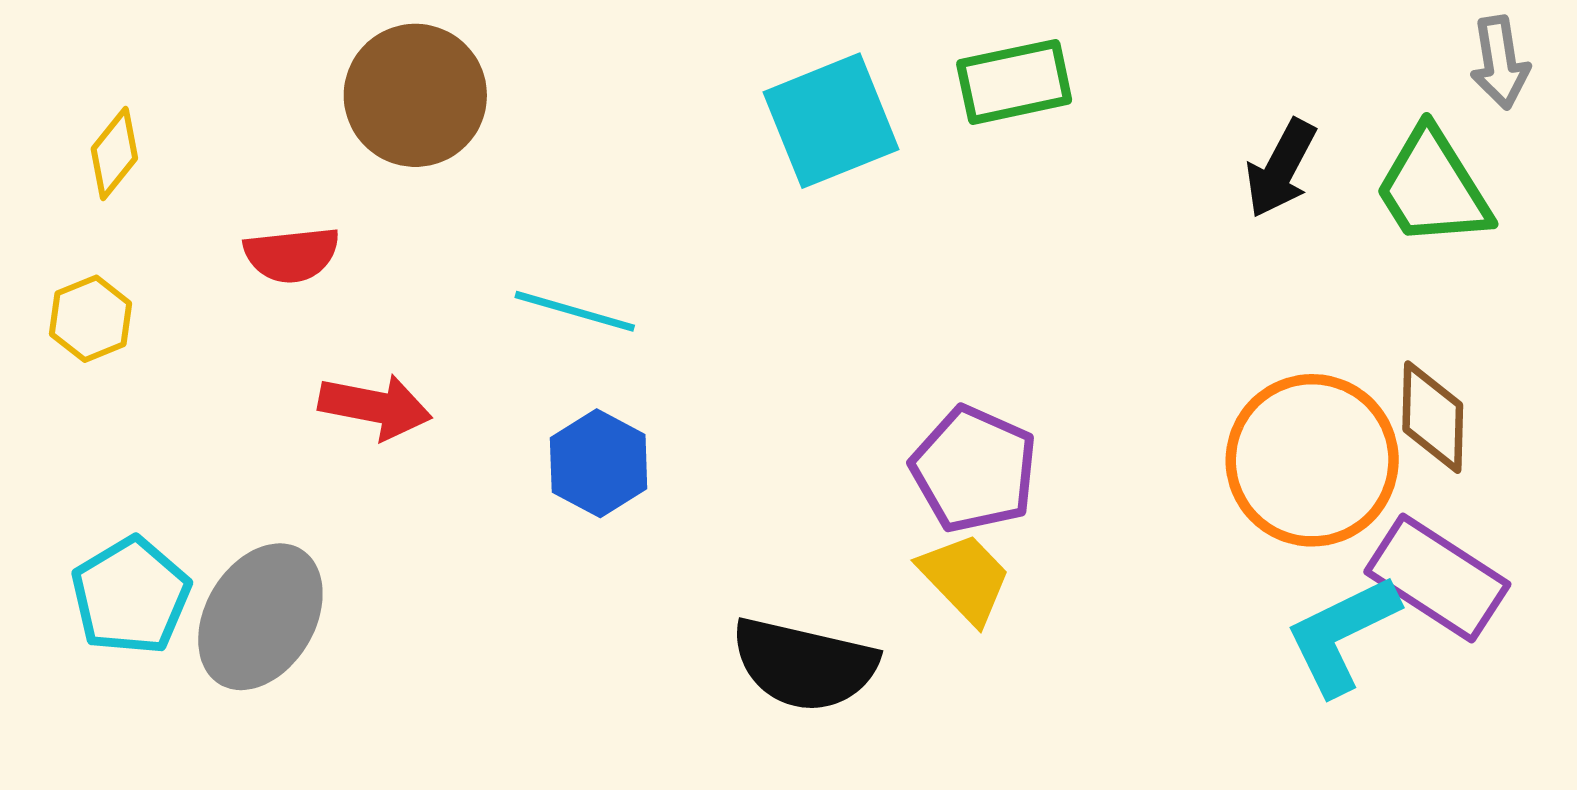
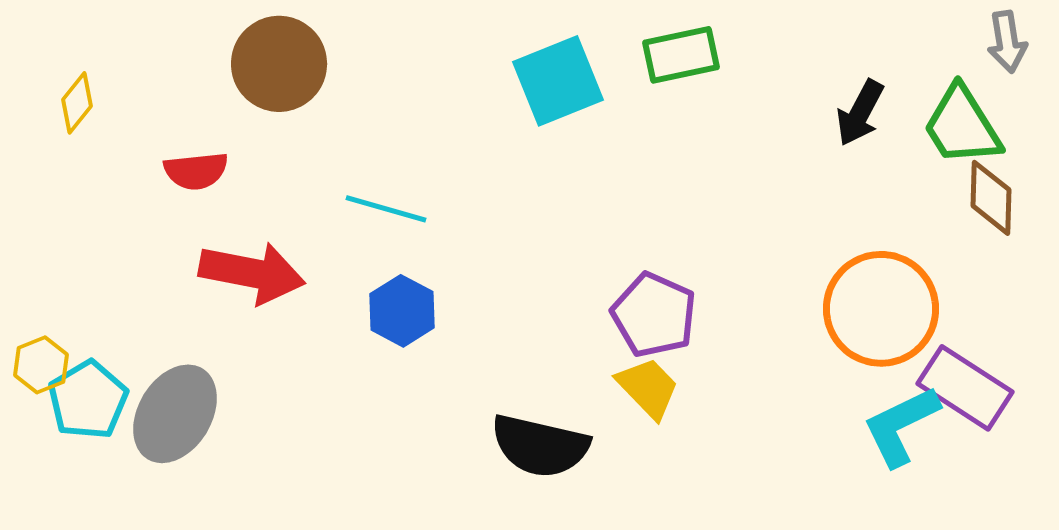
yellow hexagon: (91, 319) -> (41, 365), moved
red arrow: (375, 407) -> (252, 273), size x1.4
brown diamond: (1433, 417) -> (991, 198), moved

